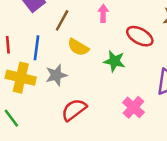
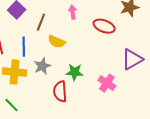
green star: (114, 61) -> (75, 72), moved
red semicircle: (74, 110) -> (60, 92), turned -50

